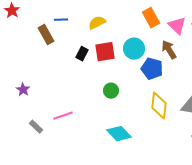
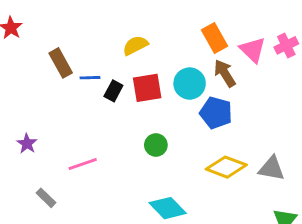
blue line: (61, 20) -> (90, 78), moved
brown arrow: (169, 50) -> (225, 73), moved
yellow diamond: (159, 106) -> (226, 167), turned -76
pink line: (63, 116) -> (83, 164), moved

